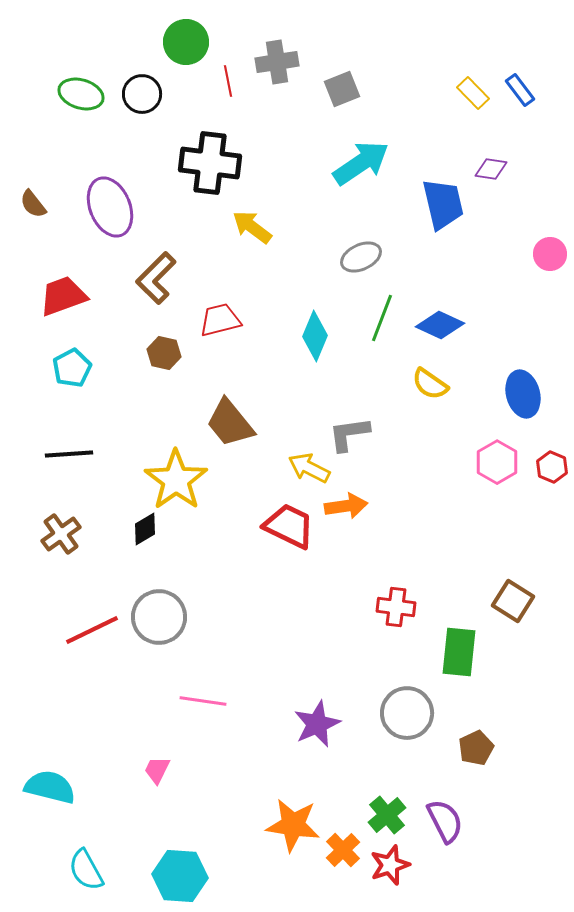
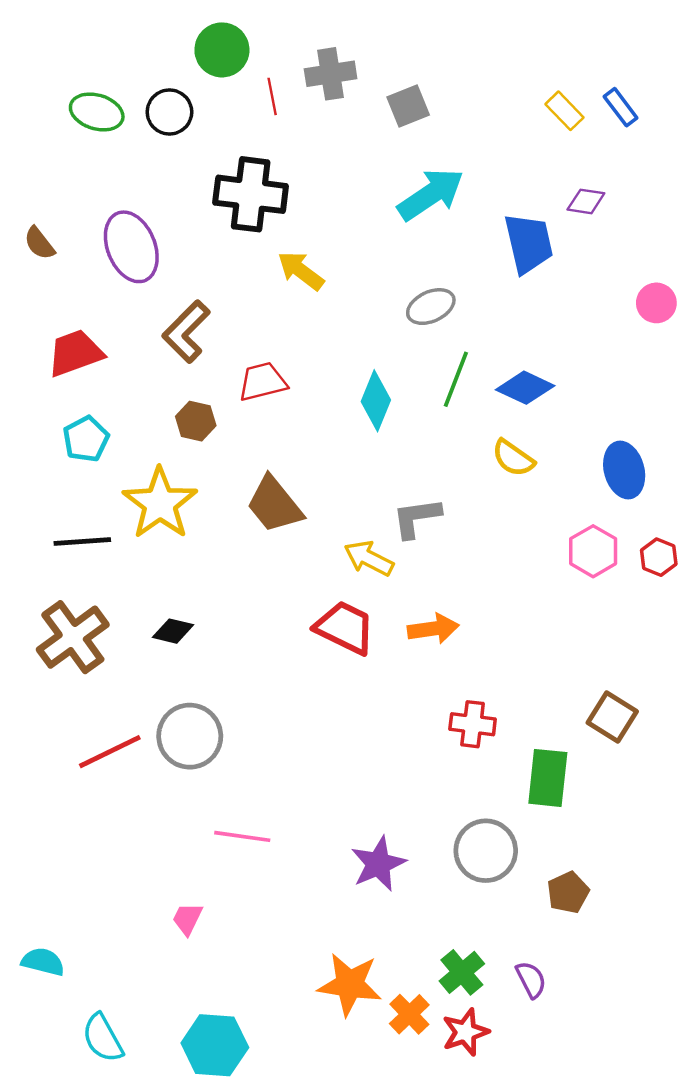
yellow star: (176, 480) -> (160, 503), moved
orange arrow: (346, 506) -> (433, 629), moved
black diamond: (145, 529) -> (173, 631), turned 44
brown cross: (61, 534) -> (73, 637), size x1.5
cyan semicircle: (50, 787) -> (43, 962), moved, size x0.7
purple semicircle: (445, 821) -> (531, 980), size x0.7

